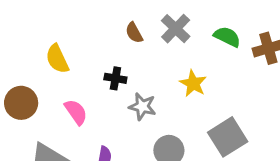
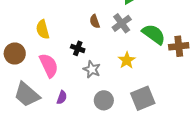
green semicircle: (227, 37) -> (154, 34), size x1.4
pink semicircle: (76, 112) -> (49, 65), size x1.4

